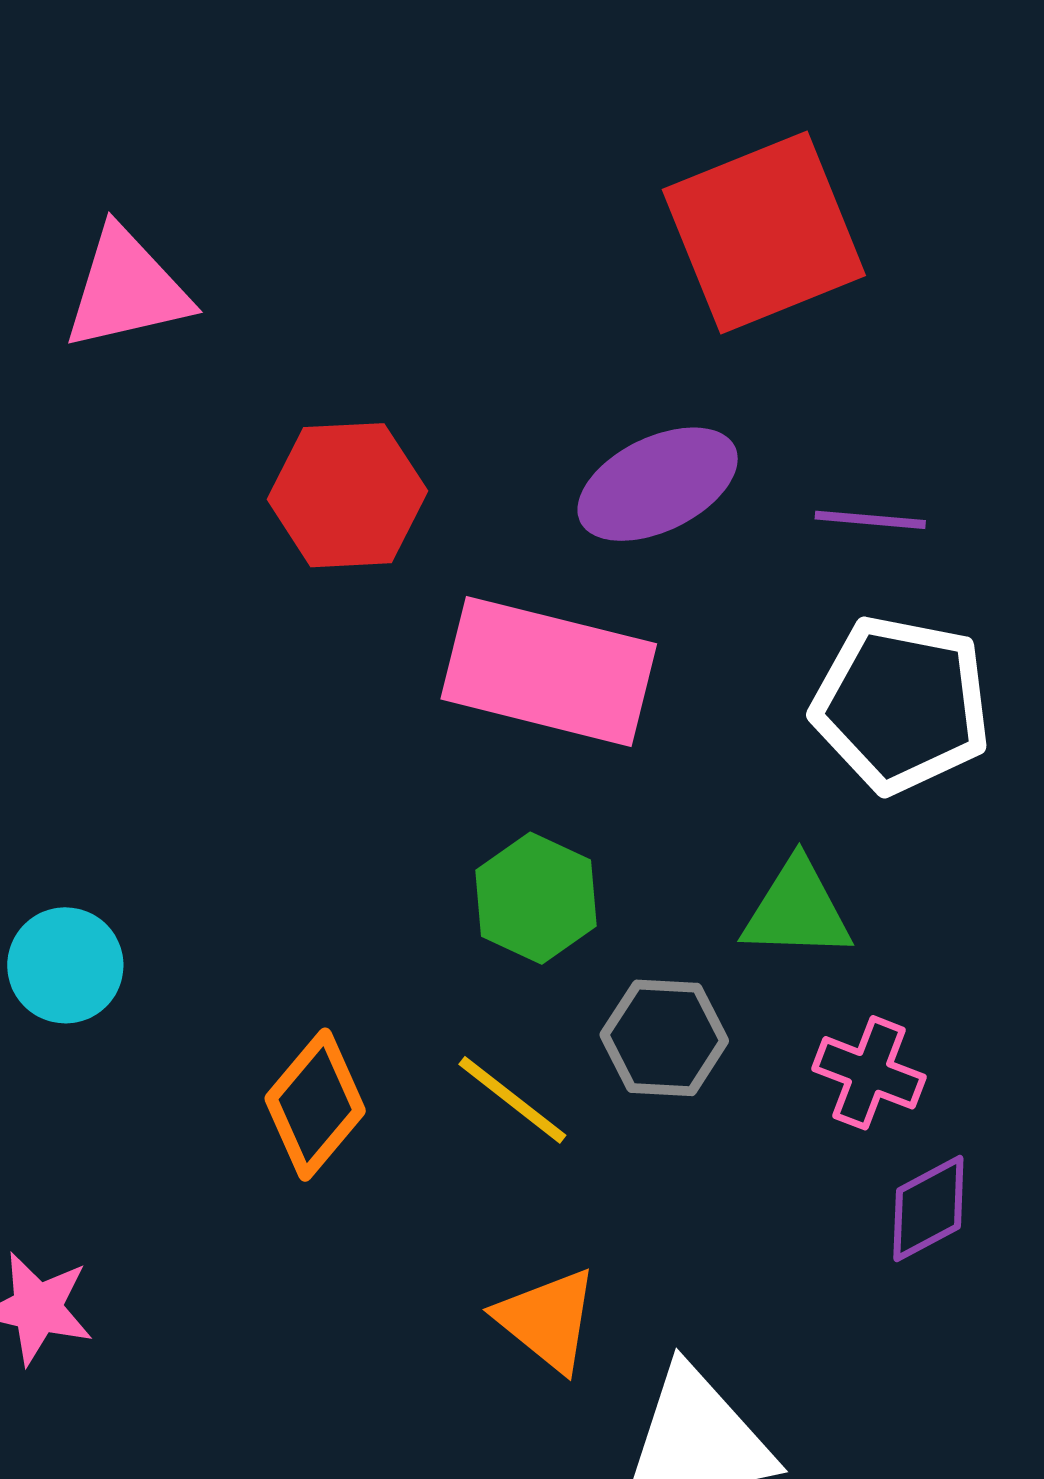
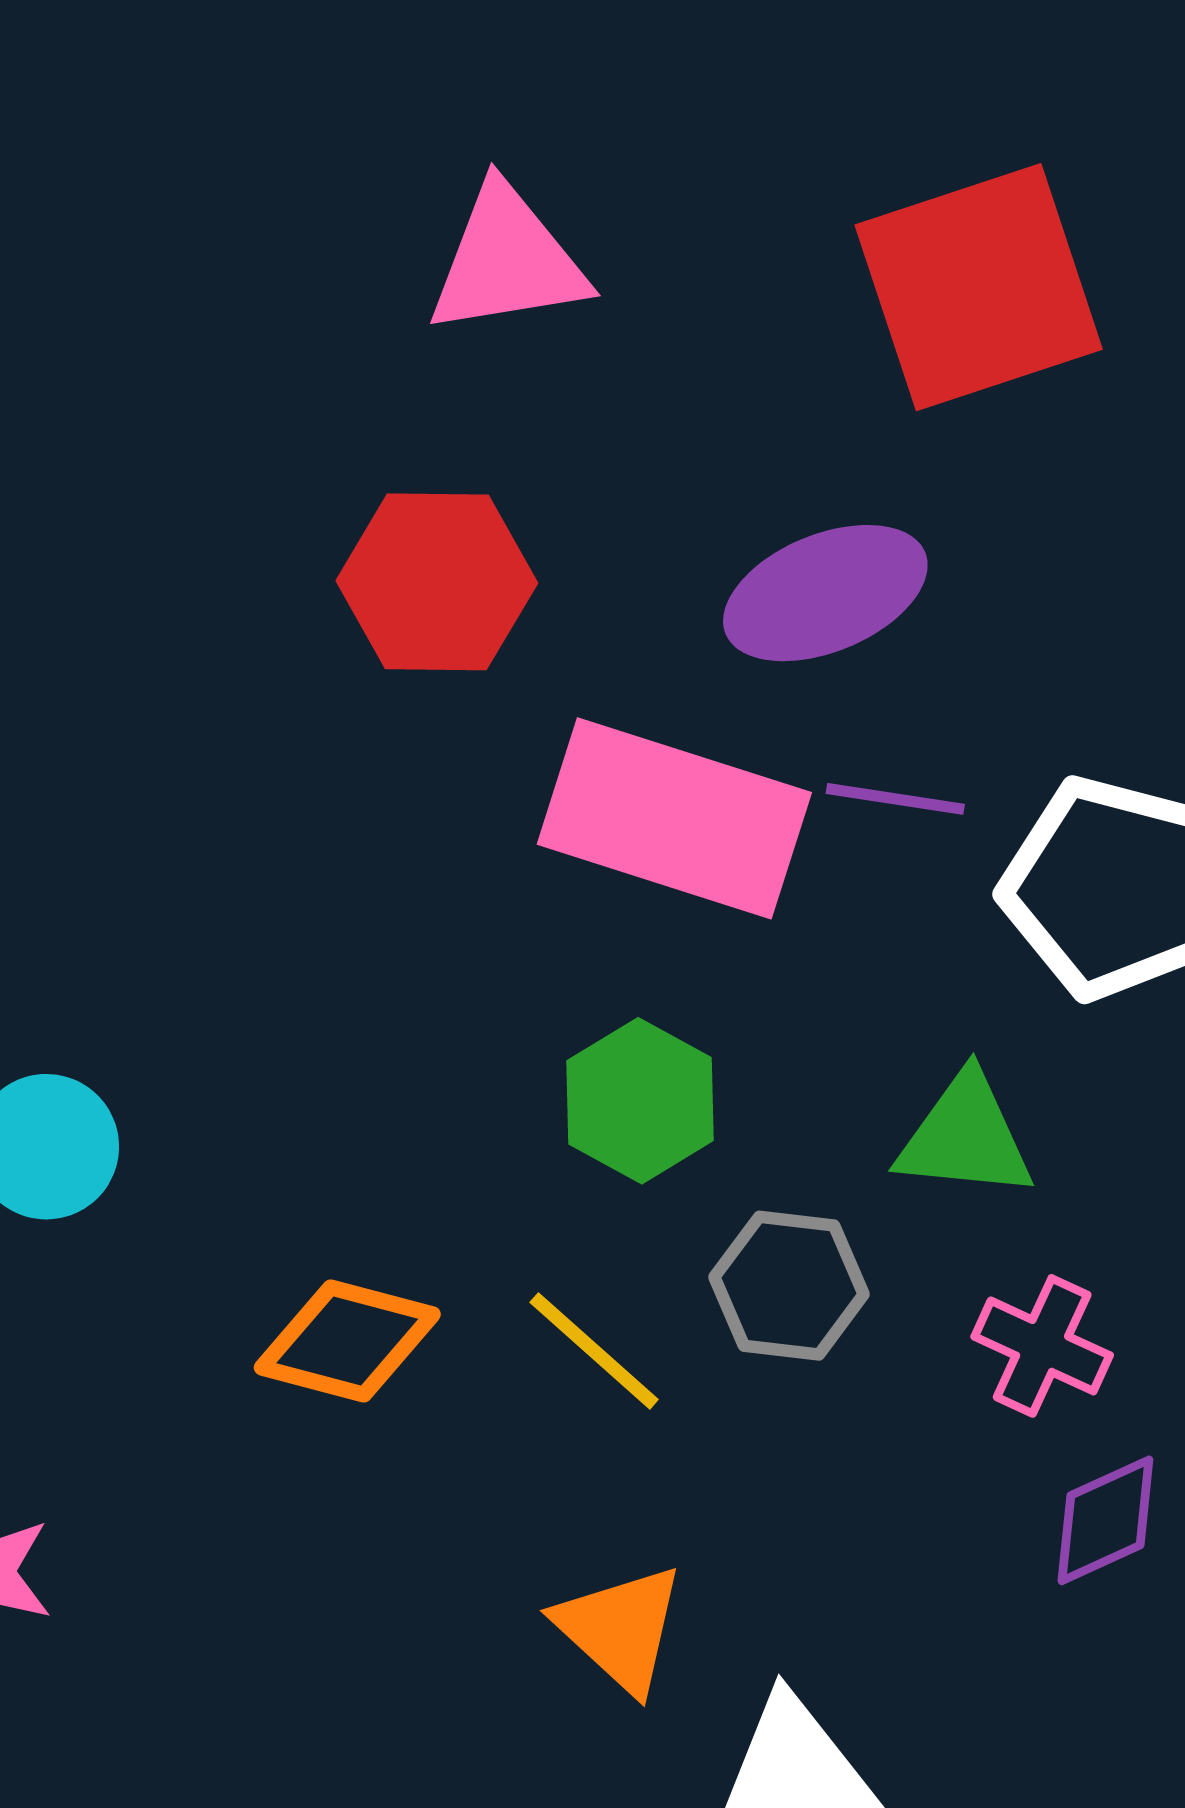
pink triangle: (127, 289) -> (508, 261), moved
purple line: (870, 520) -> (895, 799), moved
orange diamond: (315, 1105) -> (347, 1341), turned 61

